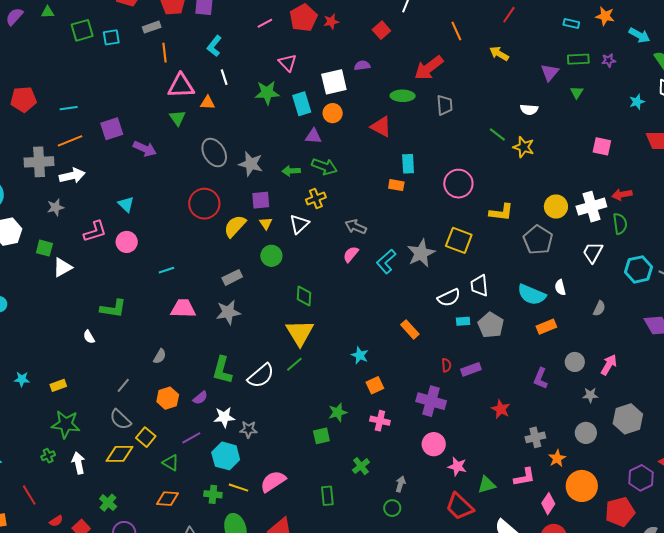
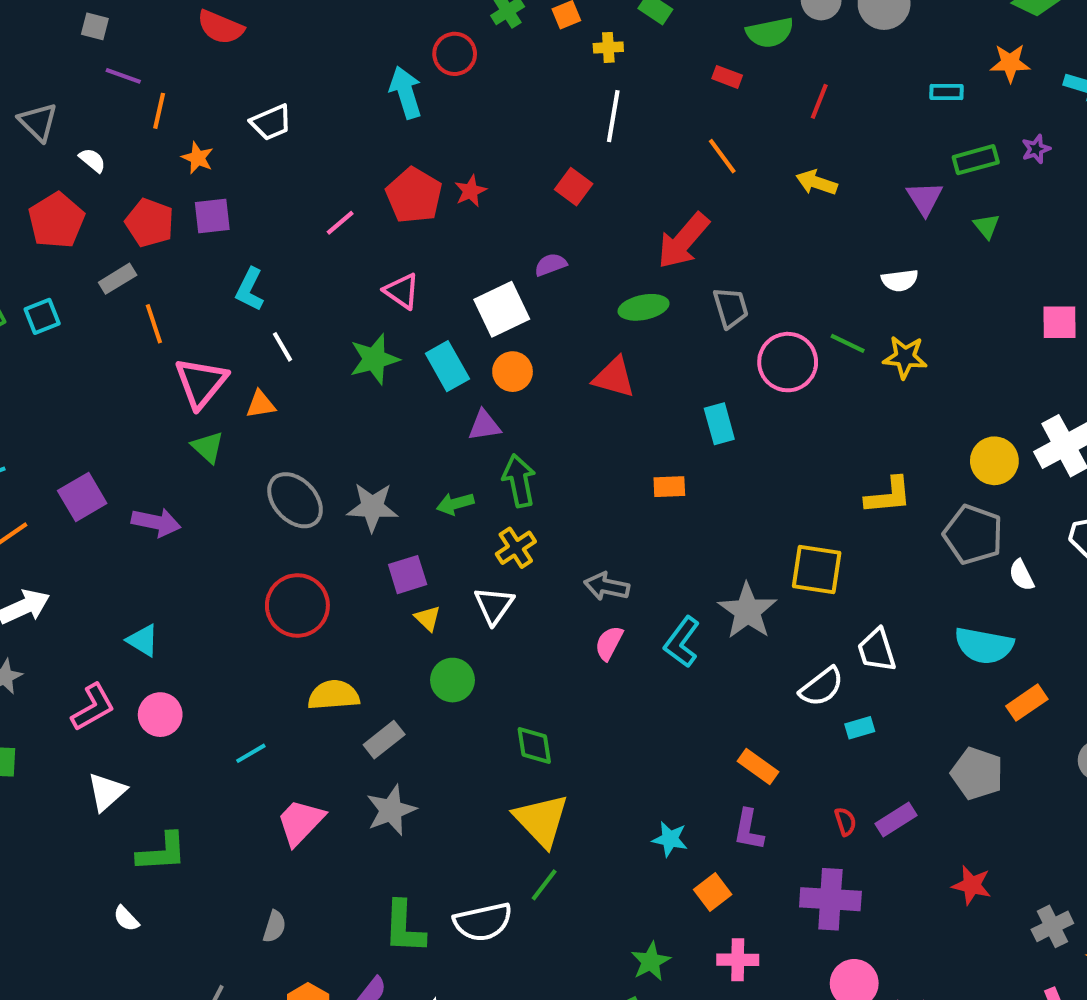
pink triangle: (181, 86) -> (201, 383), turned -36
cyan rectangle: (408, 164) -> (719, 424), moved
green arrow: (324, 167) -> (519, 481), turned -110
pink circle: (458, 184) -> (788, 362), moved
yellow semicircle: (235, 226) -> (334, 695), moved, turned 55
white triangle: (62, 267) -> (107, 792), moved
white semicircle: (560, 287) -> (1021, 575), moved
pink trapezoid: (183, 309) -> (300, 822), turned -36
gray pentagon: (491, 325) -> (977, 774), moved
white semicircle: (261, 376) -> (483, 922), turned 40
purple L-shape: (540, 378) -> (748, 830), moved

